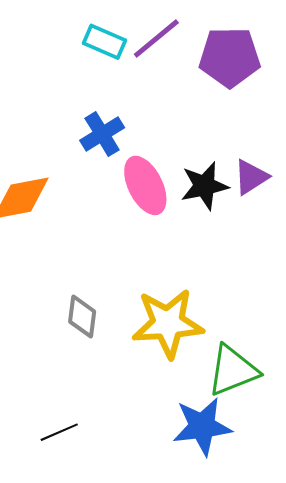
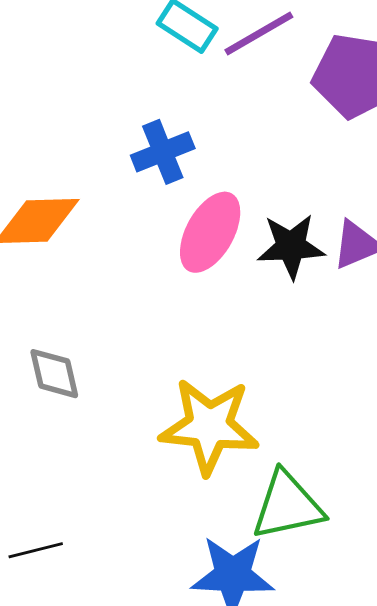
pink ellipse: (145, 185) -> (210, 232), turned 46
gray diamond: (82, 317) -> (54, 374), moved, turned -30

